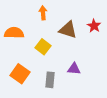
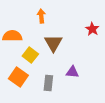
brown triangle: (68, 30) -> (53, 43), moved, turned 42
yellow square: (43, 47) -> (30, 55), moved

